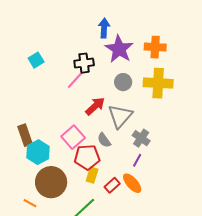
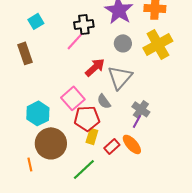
yellow cross: (158, 83) -> (158, 44), turned -32
brown rectangle: (25, 135) -> (25, 53), moved
gray cross: (141, 138) -> (141, 109), moved
orange line: (30, 203) -> (30, 164), turned 48

